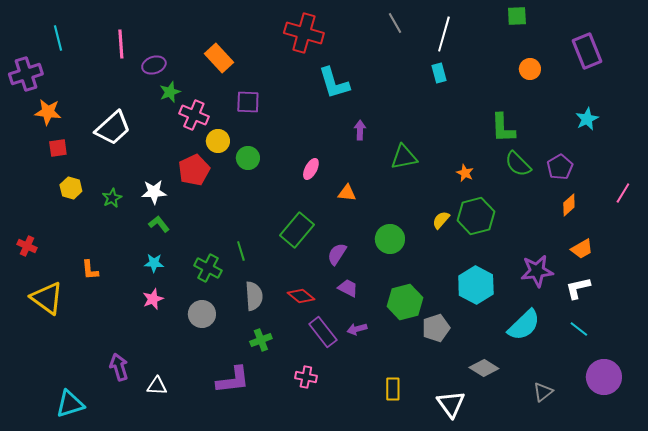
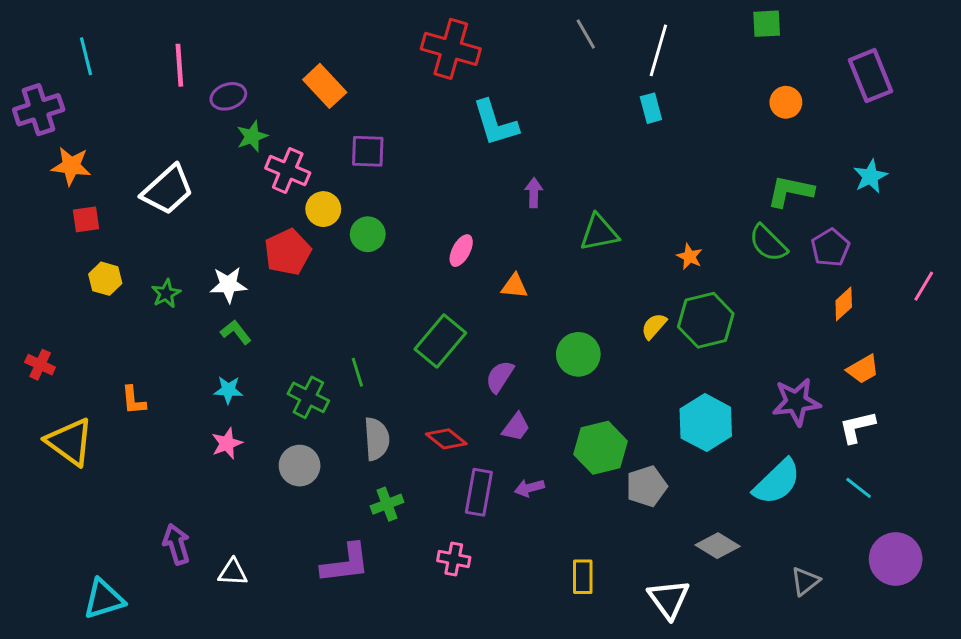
green L-shape: (503, 128) -> (790, 191), moved, turned 104
purple trapezoid: (348, 288) -> (516, 427), turned 100
purple rectangle: (323, 332) -> (479, 492), turned 48

